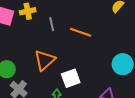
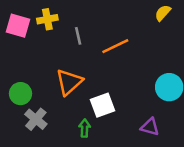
orange line: (81, 32) -> (115, 46), turned -45

